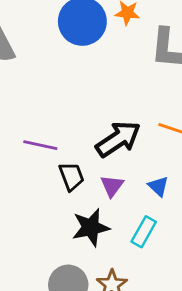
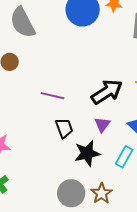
black trapezoid: (71, 176) -> (64, 128), moved

